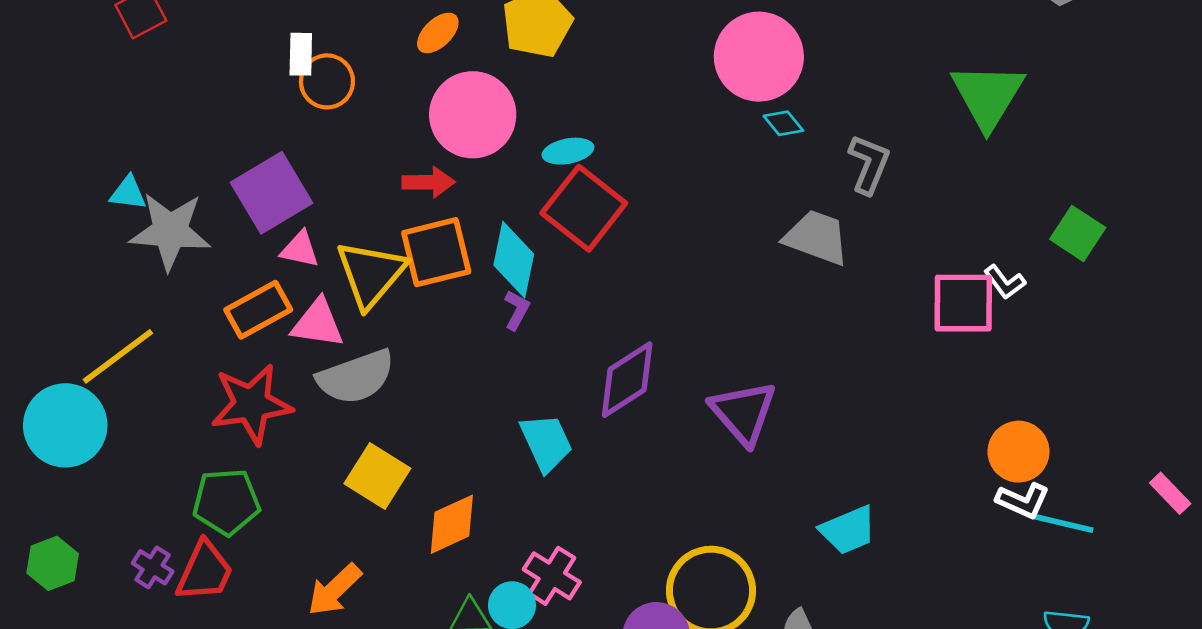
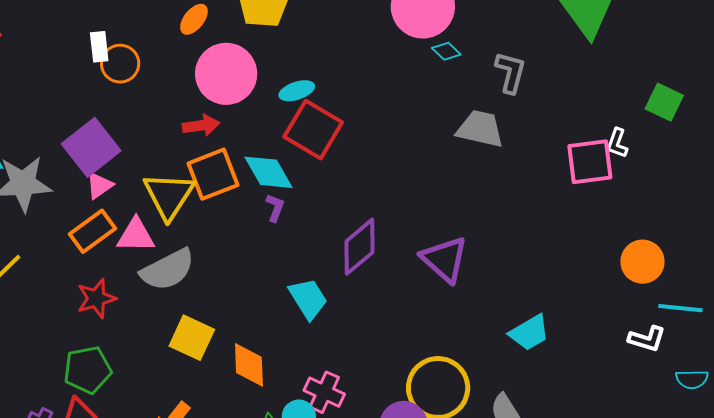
pink triangle: (300, 249) -> (99, 186), moved, turned -40
cyan diamond: (514, 260) -> (268, 172), turned -34
white L-shape: (1005, 282) -> (617, 143), turned 64
red star: (251, 404) -> (96, 298), size x0.7
white L-shape: (1023, 501) -> (647, 339), moved
orange diamond: (452, 524) -> (249, 365), turned -60

